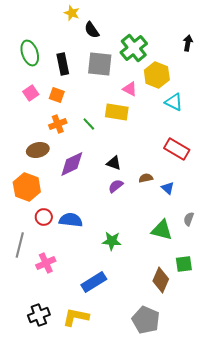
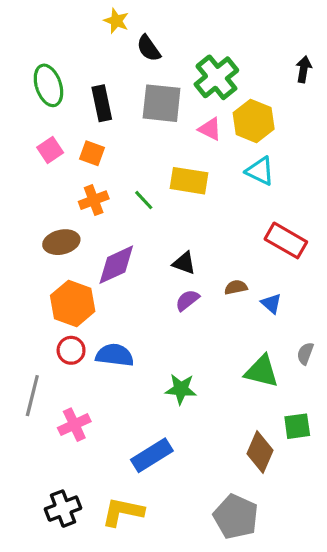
pink triangle: (130, 89) -> (210, 129), moved
cyan triangle: (174, 102) -> (260, 171), moved
orange hexagon: (27, 187) -> (73, 303), moved

